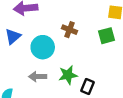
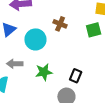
green star: (68, 75) -> (44, 72), moved
gray arrow: (38, 77) -> (15, 64), moved

